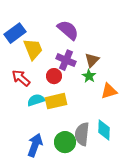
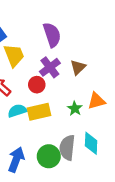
purple semicircle: (68, 30) -> (52, 35), turned 30
purple cross: (66, 60) -> (50, 67), turned 30
green star: (89, 76) -> (75, 109), moved

